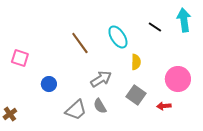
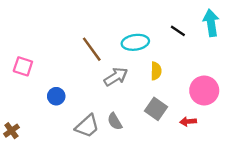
cyan ellipse: (118, 37) -> (135, 42), turned -65
gray arrow: (101, 79) -> (116, 77), moved

